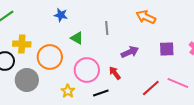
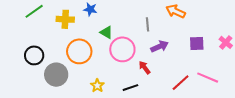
gray line: (107, 28) -> (148, 24), moved
yellow cross: (22, 44) -> (65, 19), moved
pink circle: (87, 70) -> (122, 49), moved

